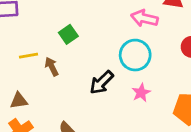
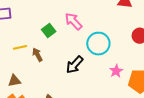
pink arrow: (144, 18) -> (73, 21), moved, turned 36
pink star: (141, 93) -> (116, 71), moved

